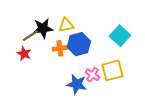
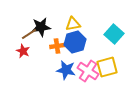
yellow triangle: (66, 25) -> (73, 24), moved
pink cross: (93, 75) -> (88, 71), size x1.5
blue star: (77, 84) -> (66, 70), moved

